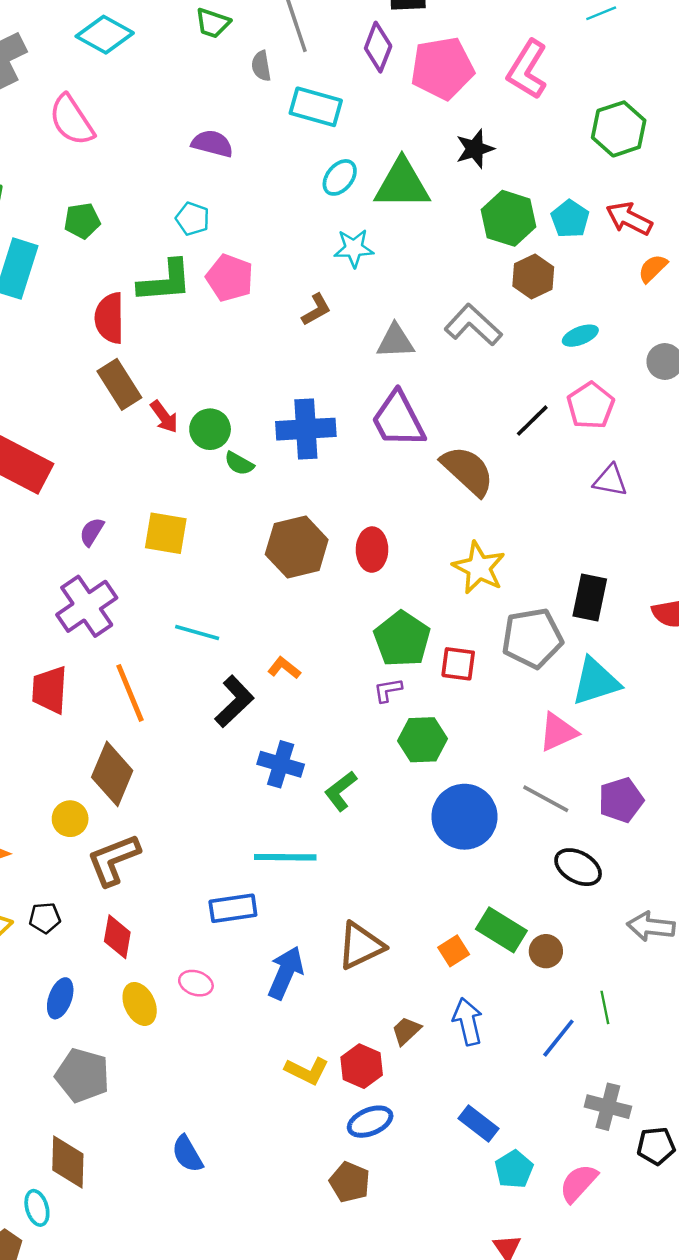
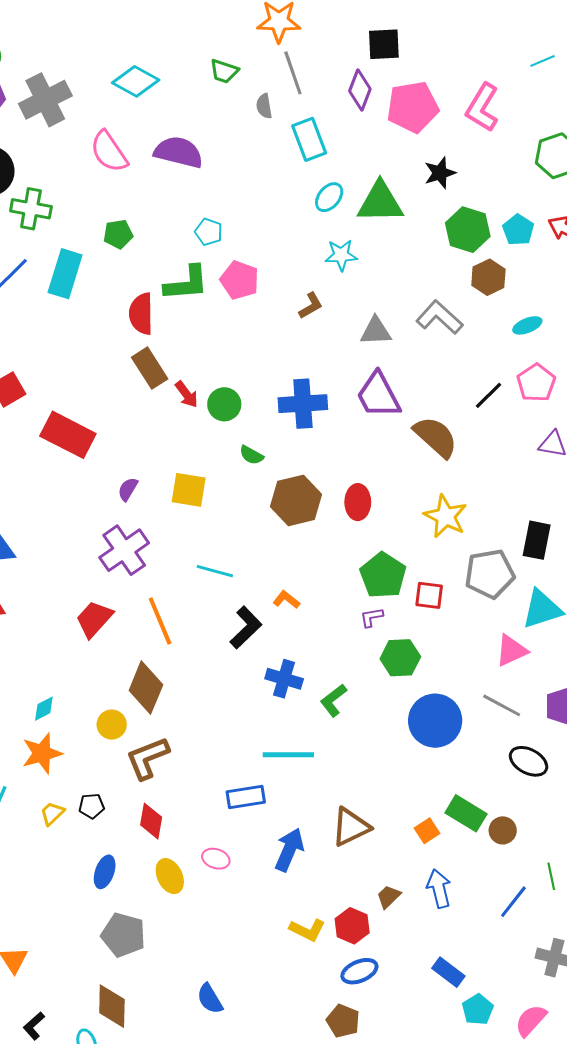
cyan rectangle: (316, 107) -> (309, 139), turned 54
purple semicircle: (212, 144) -> (179, 152), moved, size x1.4
green semicircle: (239, 464) -> (251, 455), moved
red trapezoid: (50, 690) -> (94, 619), turned 39

